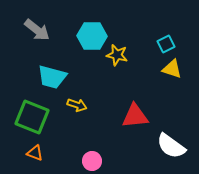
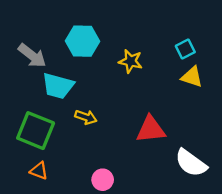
gray arrow: (37, 30) -> (32, 56), moved
cyan hexagon: (92, 36) -> (83, 41), moved

